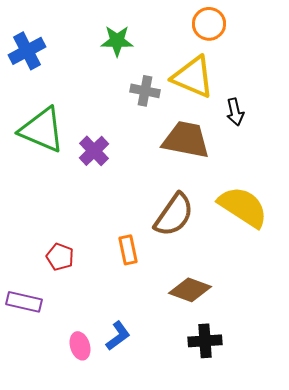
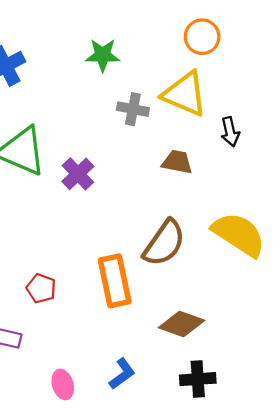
brown trapezoid: (186, 140) -> (177, 162), size x0.6
orange rectangle: (128, 250) -> (115, 281), size x1.6
blue L-shape: (118, 336) -> (122, 374), moved

